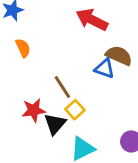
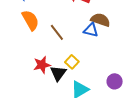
orange semicircle: (23, 48) -> (30, 20), size x1.5
brown line: (62, 87) -> (57, 32), moved

